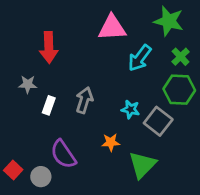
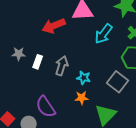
red arrow: (49, 47) -> (54, 26), moved, turned 70
white rectangle: (49, 105) -> (38, 62), moved
cyan star: (130, 109) -> (84, 78), moved

